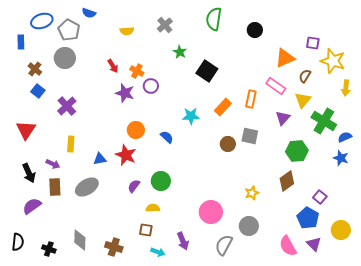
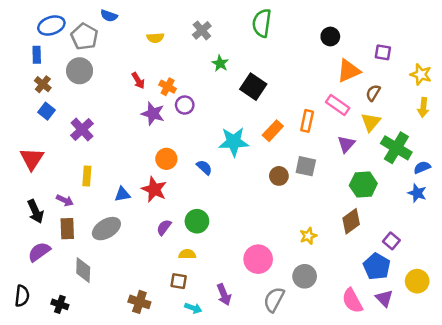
black circle: (255, 30) -> (330, 37), moved
blue rectangle: (21, 42) -> (37, 55), moved
yellow star: (333, 61) -> (421, 74), moved, size x0.7
cyan star: (191, 116) -> (234, 142), size x1.4
gray diamond: (80, 240) -> (83, 270), moved

